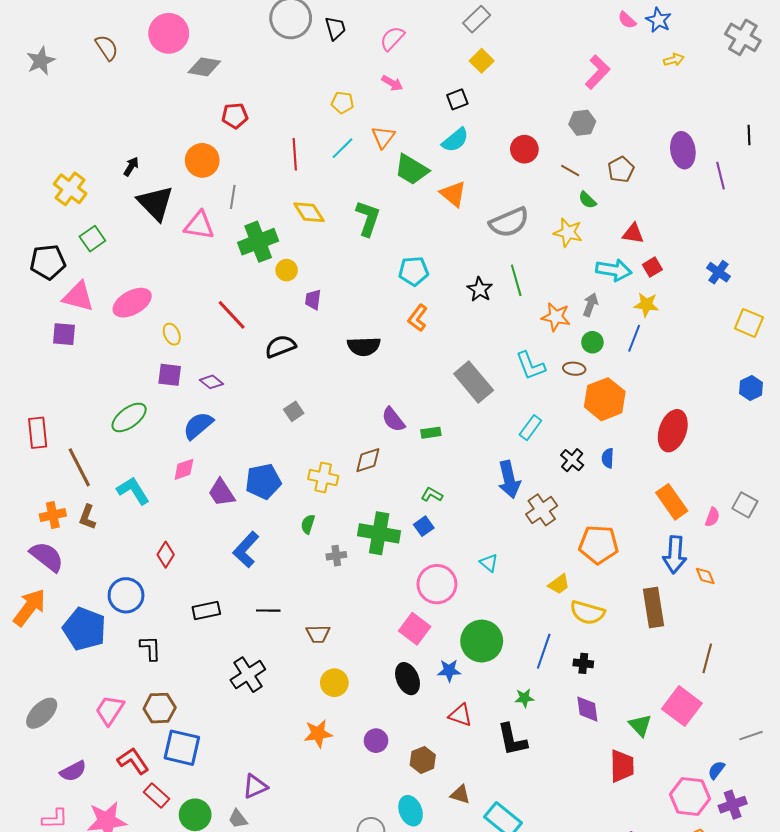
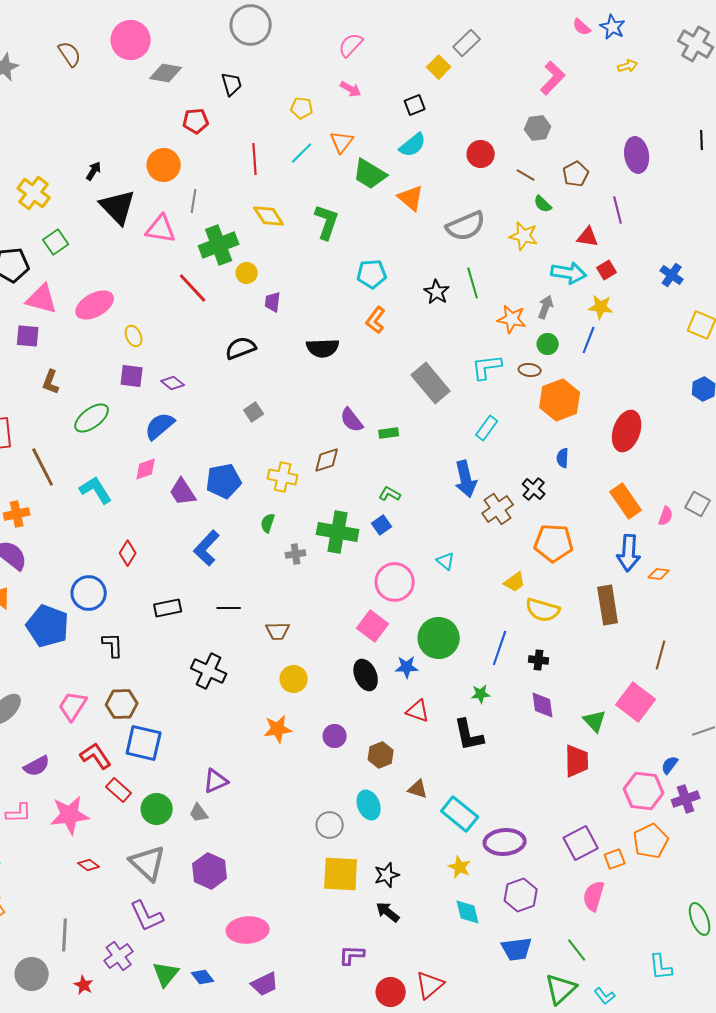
gray rectangle: (477, 19) -> (467, 43), moved
black trapezoid: (335, 28) -> (232, 84), moved
purple line: (720, 176) -> (618, 210), moved
red line: (232, 315) -> (193, 288), moved
cyan L-shape: (530, 366) -> (487, 367), turned 104
black cross: (572, 460) -> (534, 489), moved
brown L-shape: (87, 517) -> (51, 382), moved
orange diamond: (705, 576) -> (659, 574), turned -60
black cross: (248, 675) -> (209, 671), turned -32

